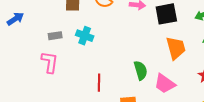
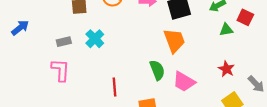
cyan cross: (85, 36) -> (95, 39), turned 30
orange trapezoid: (176, 48) -> (174, 41), moved

